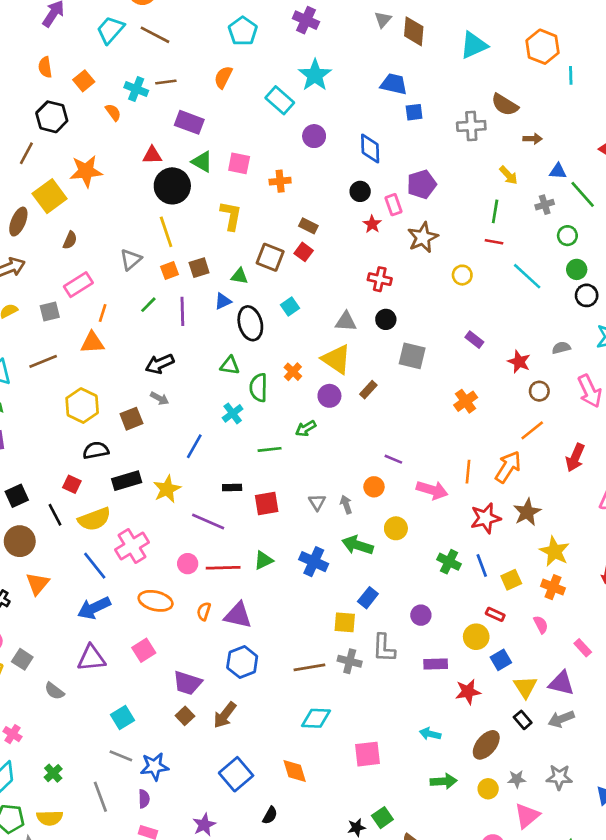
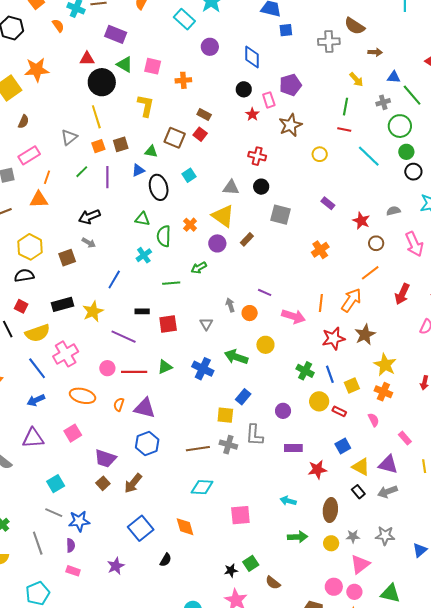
green circle: (567, 236) -> (400, 126), size x1.5
black semicircle: (96, 450) -> (24, 275), moved
gray arrow: (346, 505) -> (230, 305), moved
blue arrow: (94, 608) -> (36, 400), size x0.7
yellow circle: (476, 637) -> (319, 401), moved
yellow triangle: (525, 687) -> (361, 467), turned -30
brown ellipse: (486, 745) -> (330, 510), turned -35

